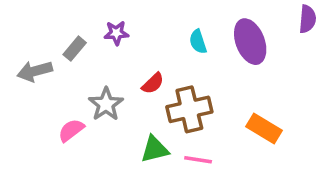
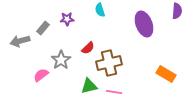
cyan semicircle: (198, 42) -> (100, 10), moved
orange rectangle: (264, 128) -> (166, 74), moved

